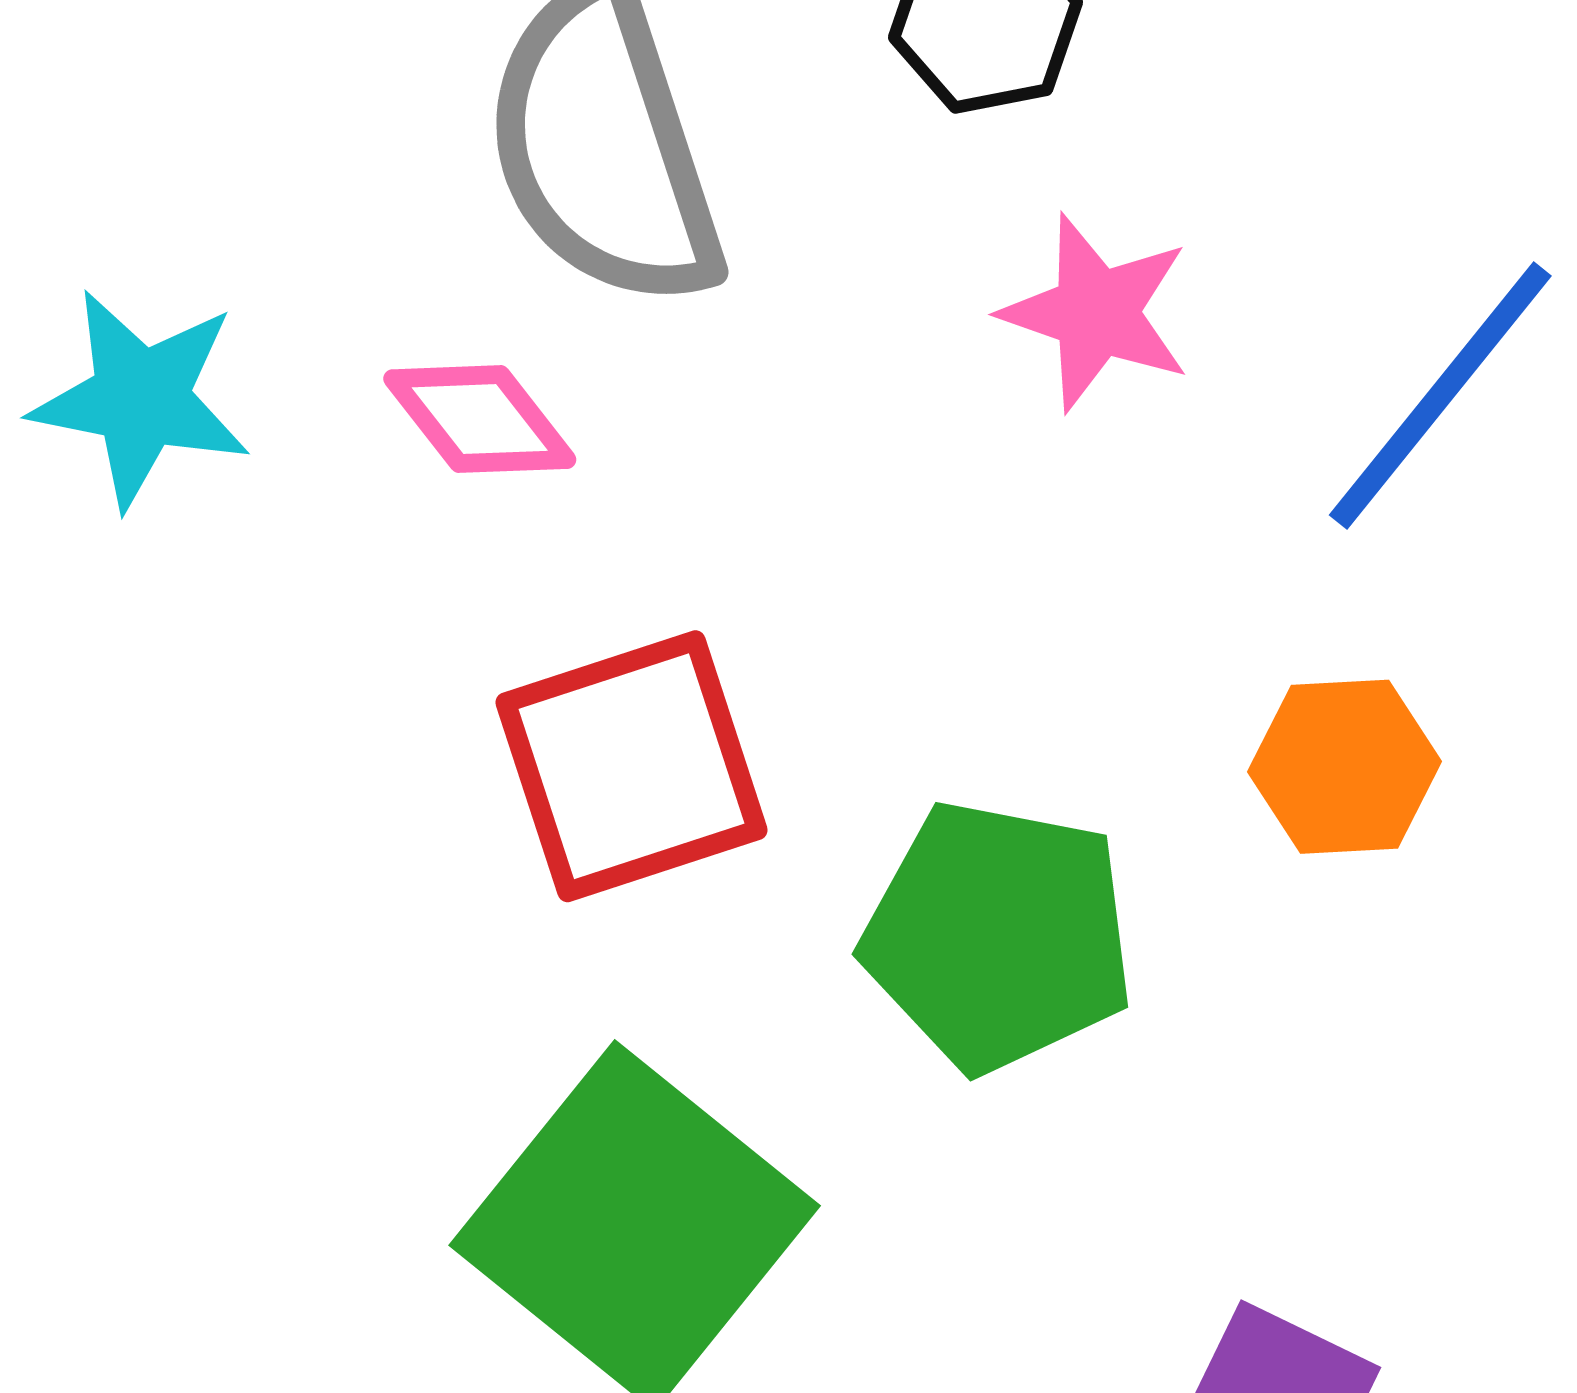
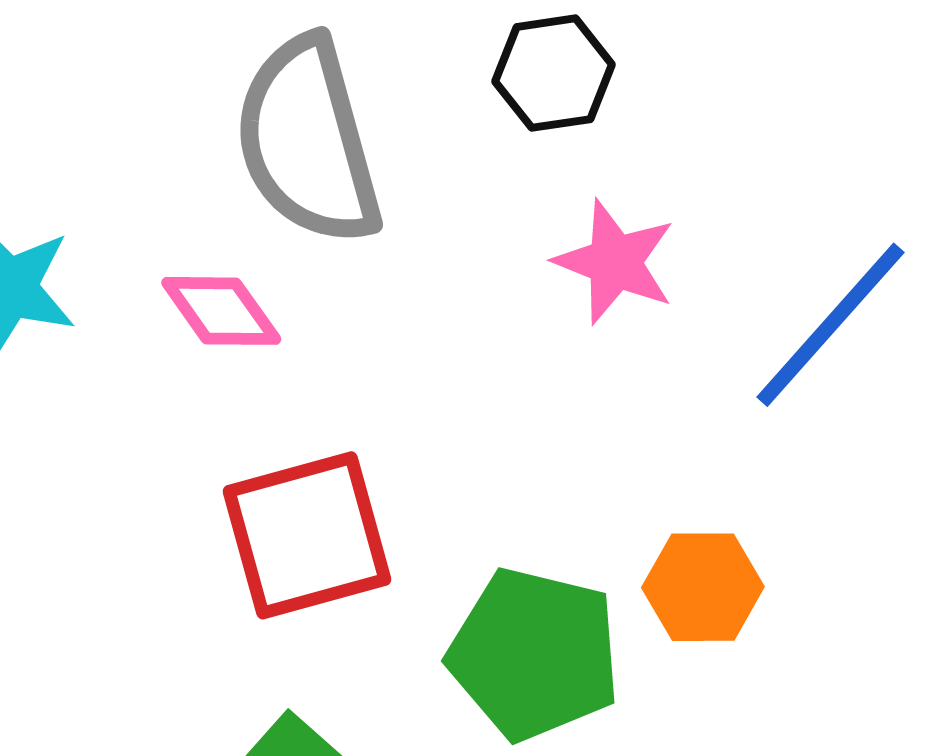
orange hexagon: (1345, 767) -> (703, 587), moved

